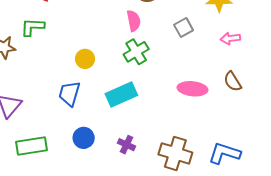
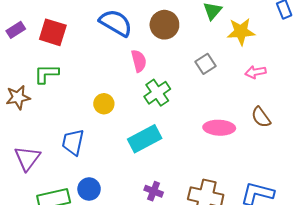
pink semicircle: (134, 21) -> (139, 61), moved
blue trapezoid: (69, 94) -> (73, 142), moved
blue circle: (84, 138) -> (89, 189), moved

